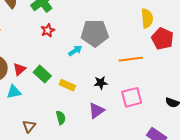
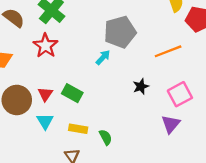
red star: (48, 30) -> (46, 46), moved, size x1.5
yellow rectangle: (67, 85) -> (78, 129), moved
cyan triangle: (14, 92) -> (45, 121), turned -35
purple triangle: (96, 111) -> (171, 124), moved

